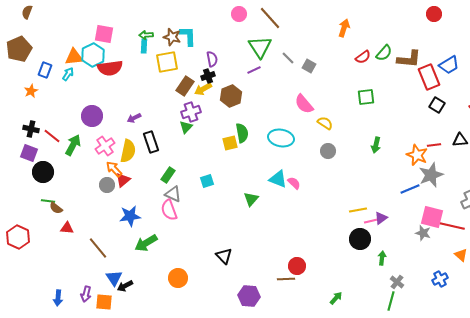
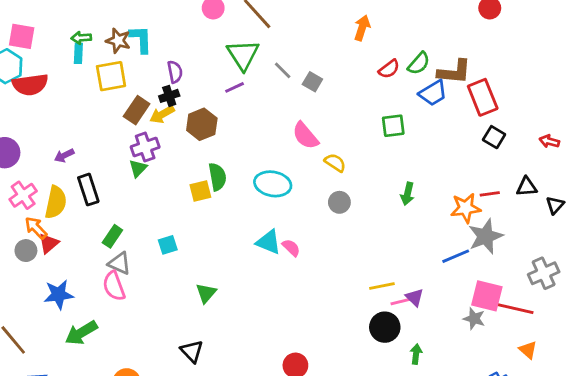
blue trapezoid: (449, 65) -> (433, 93), moved
orange star: (417, 155) -> (466, 208), turned -30
green triangle: (251, 199) -> (206, 293), moved
purple triangle: (381, 218) -> (415, 297), turned -40

